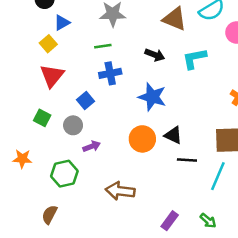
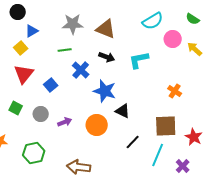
brown triangle: (175, 19) -> (106, 29), moved
blue cross: (110, 73) -> (81, 70), moved, turned -36
blue square: (85, 101) -> (51, 85), moved
black triangle: (173, 135) -> (123, 111), moved
purple arrow: (92, 146) -> (65, 122), moved
black line: (187, 160) -> (133, 142), turned -49

